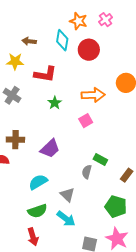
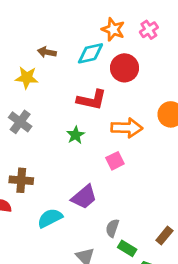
cyan diamond: (62, 40) -> (90, 53), turned 65
red L-shape: (45, 74) -> (92, 100), moved
purple trapezoid: (50, 149) -> (84, 197), moved
green rectangle: (100, 160) -> (127, 248), moved
cyan semicircle: (38, 182) -> (50, 218), moved

